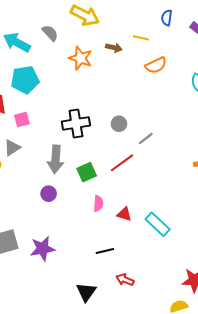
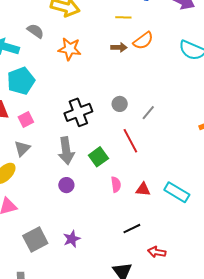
brown arrow: (114, 48) -> (119, 47), moved
red line: (122, 163) -> (130, 141), turned -70
purple star: (43, 249) -> (72, 239), size x0.7

